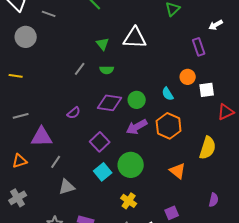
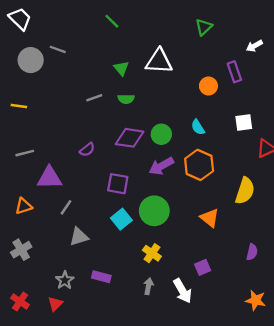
gray line: (49, 14) -> (58, 49), moved
gray line: (80, 69) -> (94, 98), turned 32
orange circle: (188, 77) -> (208, 86), moved
purple square: (100, 142) -> (118, 184), turned -36

